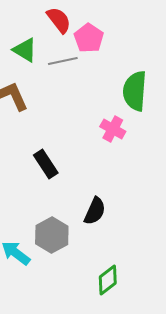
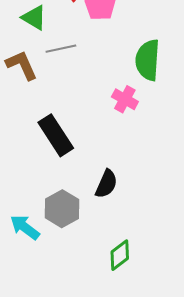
gray line: (63, 61) -> (61, 49), moved
black rectangle: (46, 164) -> (56, 135), size x1.4

